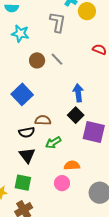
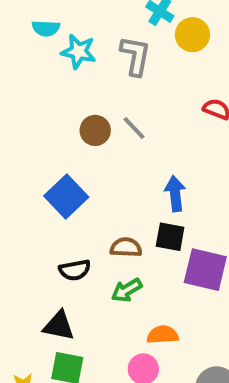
cyan star: (20, 33) -> (79, 52), moved
black square: (76, 115) -> (170, 237), turned -35
brown semicircle: (43, 120) -> (126, 247), moved
black triangle: (27, 155) -> (59, 326), moved, turned -42

